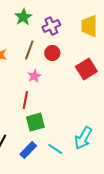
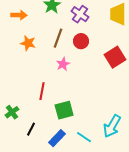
purple cross: (51, 26) -> (80, 14), turned -30
red line: (25, 100) -> (42, 91), moved

